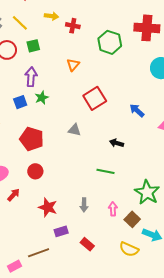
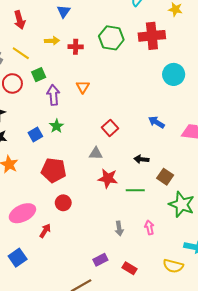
green hexagon: (110, 42) -> (111, 38), moved
purple arrow: (31, 77) -> (53, 95), moved
red square: (95, 98) -> (110, 128), moved, size x0.7
red star: (48, 207) -> (108, 178), moved
brown square: (132, 219) -> (165, 177), moved

